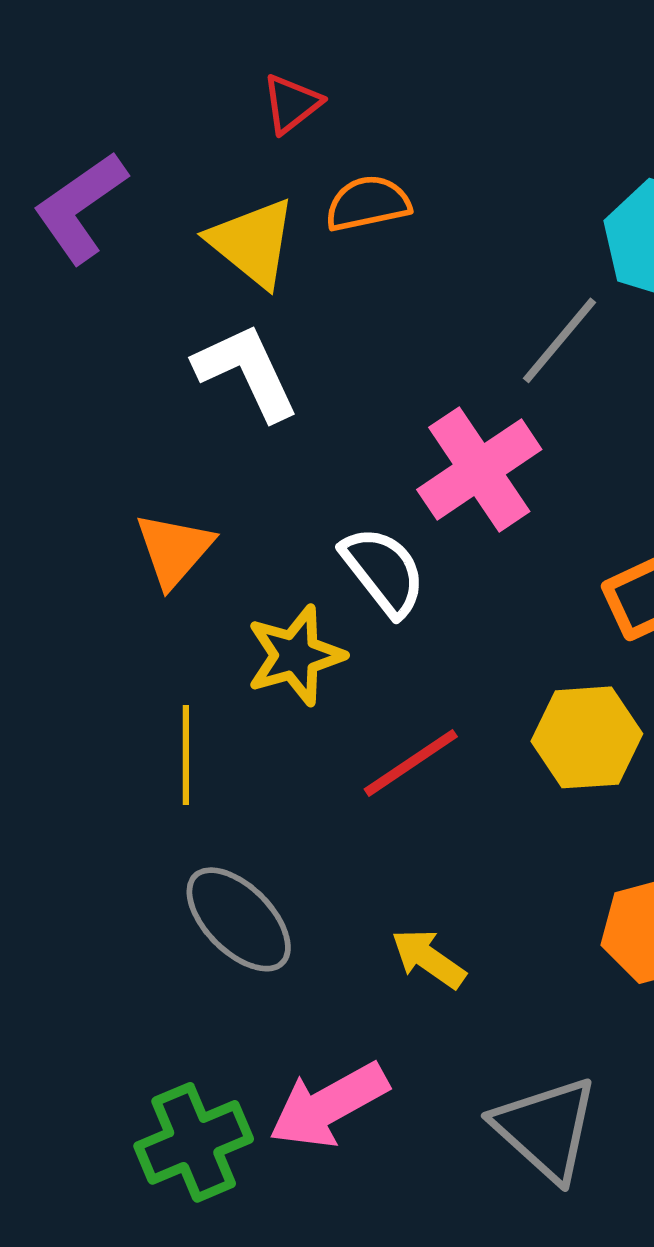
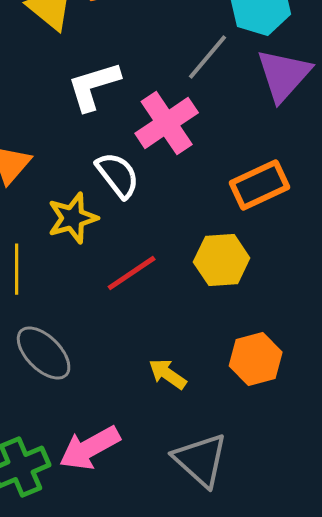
white L-shape: (246, 372) -> (94, 86), moved, turned -82
yellow arrow: (428, 959) -> (168, 374), moved

